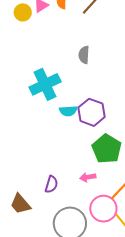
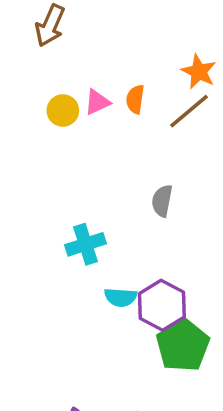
cyan cross: (45, 84) -> (85, 244), size x0.7
green pentagon: (107, 149) -> (183, 345), moved

